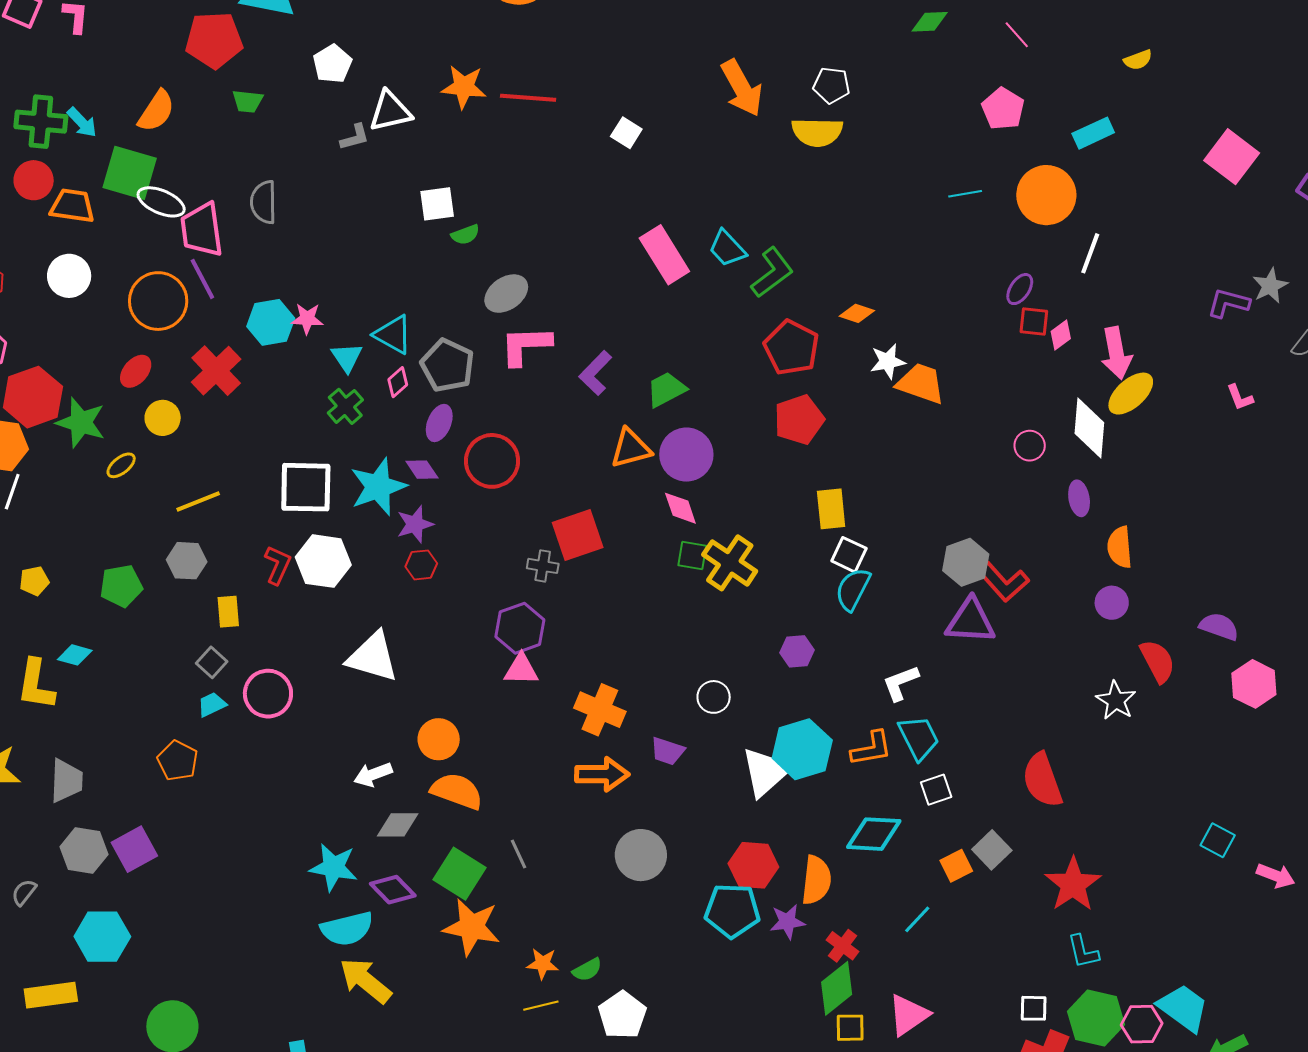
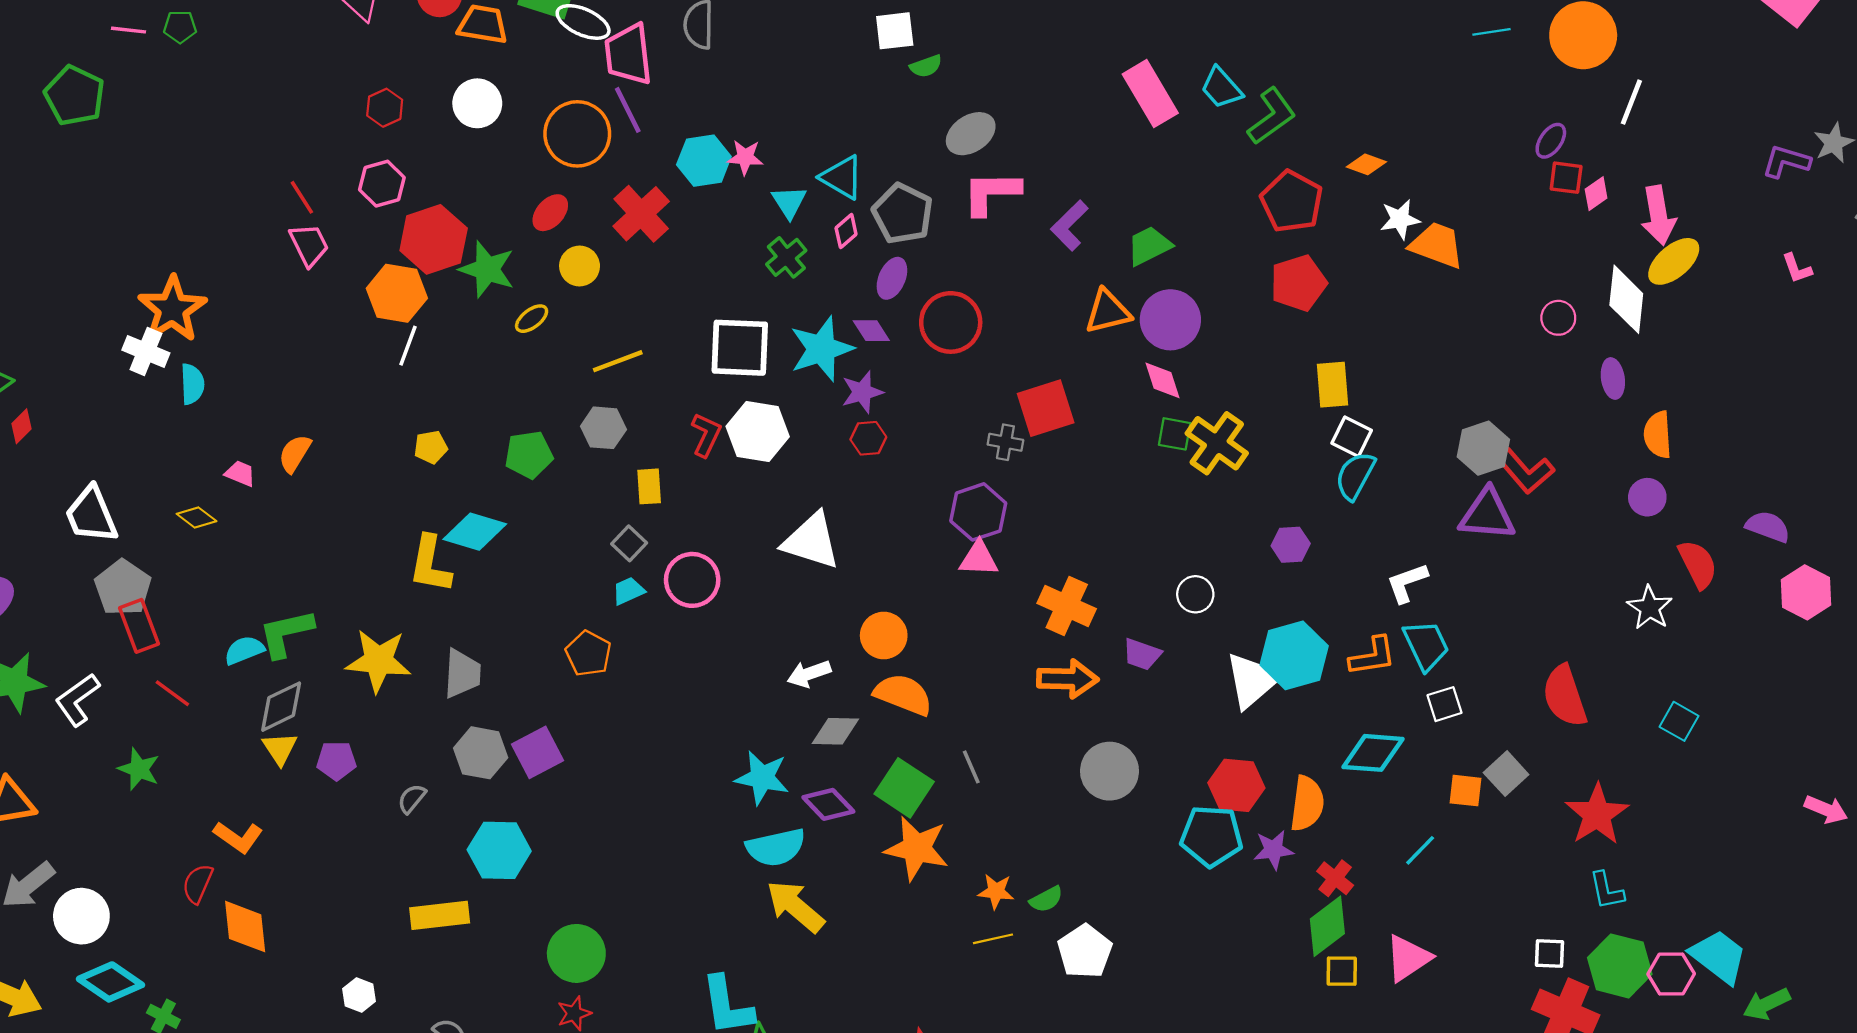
cyan diamond: (75, 655) -> (475, 532), size x1.6
cyan square: (1218, 840) -> (1679, 721), moved
orange square: (956, 866) -> (1465, 791), turned 32

